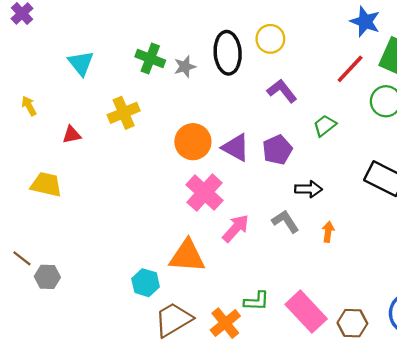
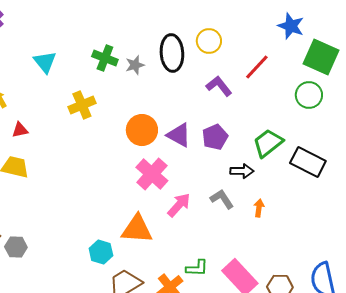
red line: (350, 69) -> (257, 67), moved
green trapezoid: (325, 126) -> (268, 143), moved, size x1.5
red triangle: (72, 135) -> (20, 130), moved

